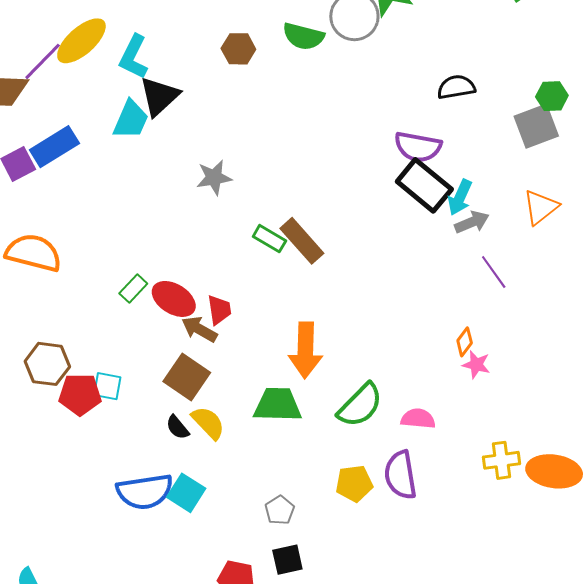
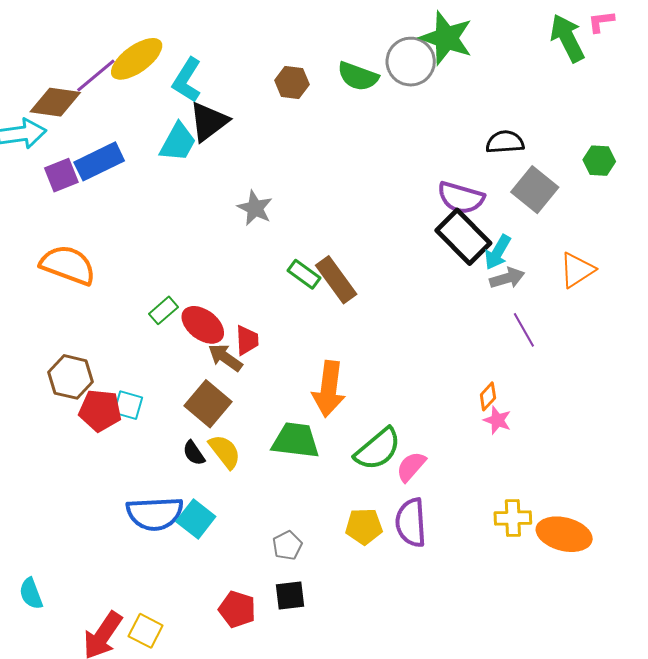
gray square: (536, 126) -> (535, 190), moved, turned -36
gray star: (214, 178) -> (255, 208), turned 30
pink semicircle: (418, 419) -> (411, 467), moved, turned -60

